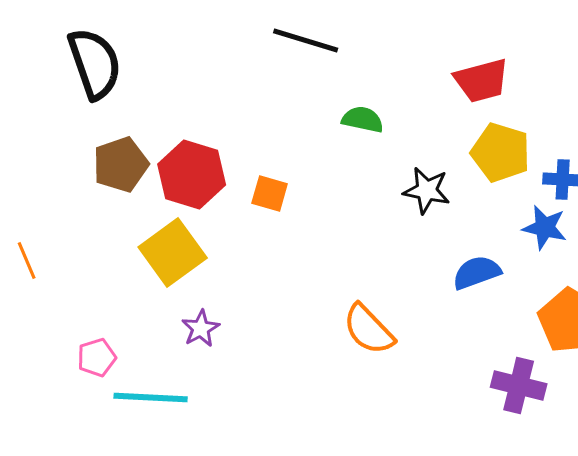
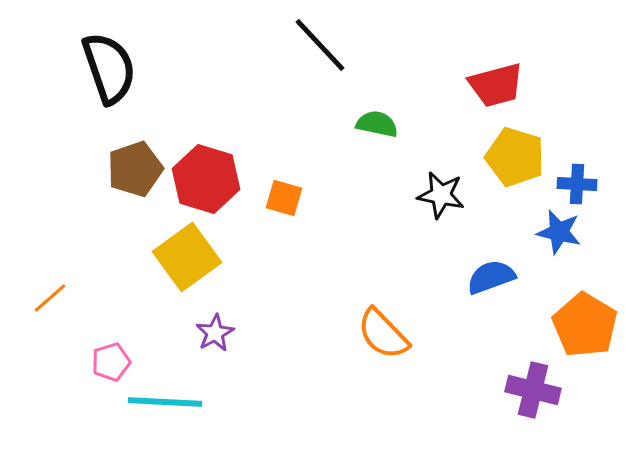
black line: (306, 40) -> (320, 45), turned 30
orange line: (27, 260) -> (50, 298), moved, turned 72

